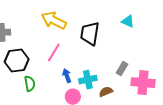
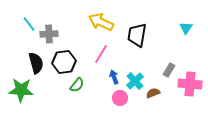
cyan triangle: (128, 21) -> (186, 28), moved, turned 40
cyan cross: (88, 80) -> (135, 81), turned -30
green semicircle: (30, 84) -> (77, 85), turned 49

